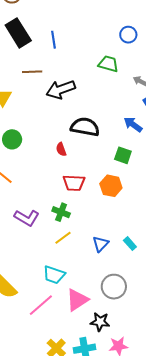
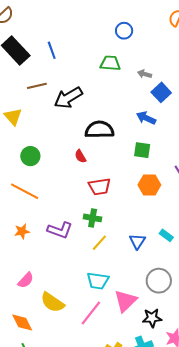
orange hexagon: (111, 186) -> (149, 185), moved

